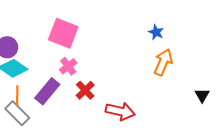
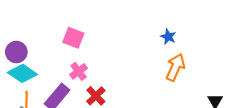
pink square: (63, 33) -> (73, 38), size x0.7

